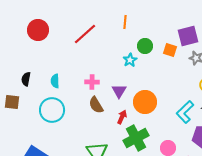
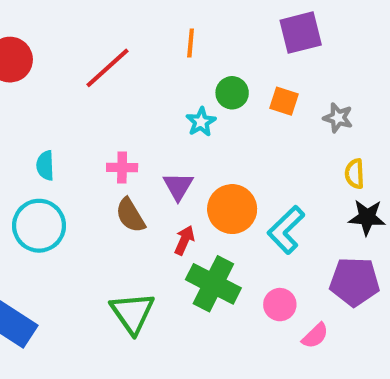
purple square: (188, 36) -> (301, 33), moved
cyan L-shape: (185, 112) -> (286, 230), moved
green cross: (136, 138) -> (213, 284), turned -35

